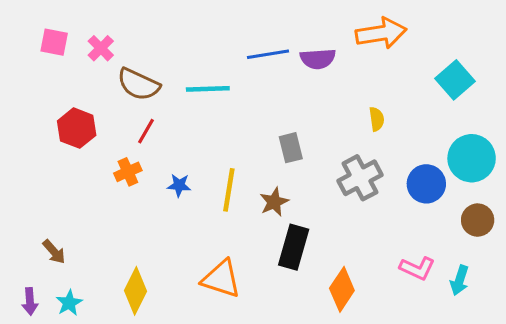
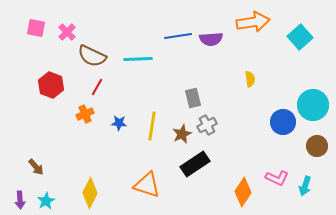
cyan square: (455, 80) -> (300, 37), moved
gray cross: (360, 178) -> (207, 125), moved, size x0.7
black rectangle: (294, 247) -> (195, 164), turned 40
orange diamond: (342, 289) -> (243, 192), moved

